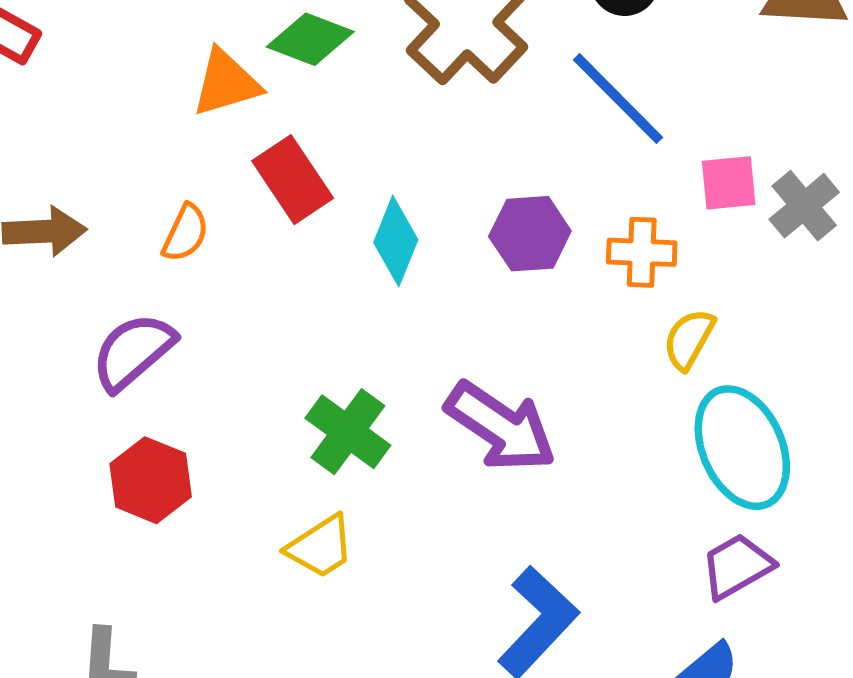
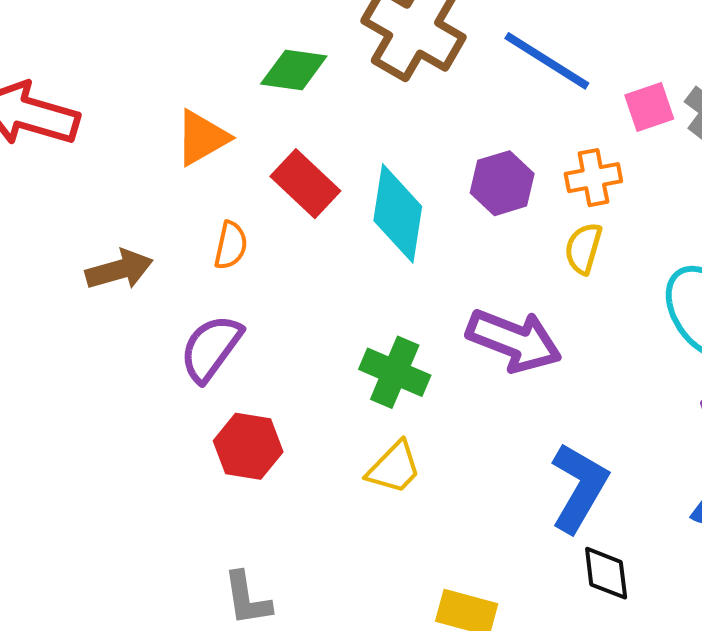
orange triangle: (226, 83) -> (202, 138), moved
cyan diamond: (396, 241) -> (398, 213), size x1.4
yellow semicircle: (689, 339) -> (583, 248), moved

